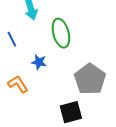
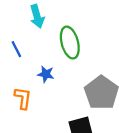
orange L-shape: (18, 84) -> (23, 98), turned 40

